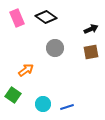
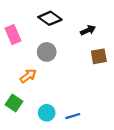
pink rectangle: (17, 18) -> (13, 35), moved
black arrow: (91, 29) -> (88, 30), moved
gray circle: (55, 48) -> (47, 52), moved

